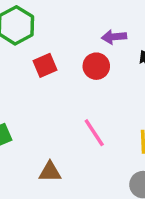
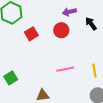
pink line: (94, 133) -> (65, 69), turned -60

